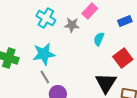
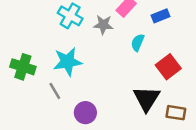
blue rectangle: (125, 21) -> (161, 16), moved
gray line: (45, 77) -> (55, 91), moved

